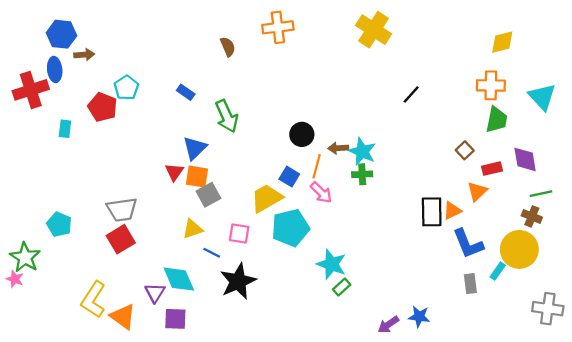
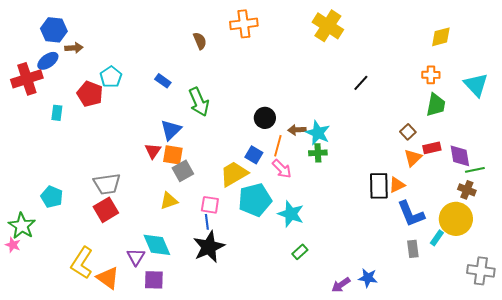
blue ellipse: (55, 69) -> (48, 61), turned 60
orange cross: (491, 85) -> (431, 75), size x0.7
purple diamond: (525, 159) -> (460, 156), moved
orange triangle: (477, 191) -> (413, 158), moved
blue line: (212, 253) -> (207, 222), moved, turned 56
cyan star: (331, 264) -> (291, 214), moved

